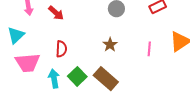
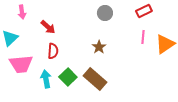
red arrow: (56, 13) -> (48, 27), moved
pink line: (149, 49) -> (143, 37), moved

